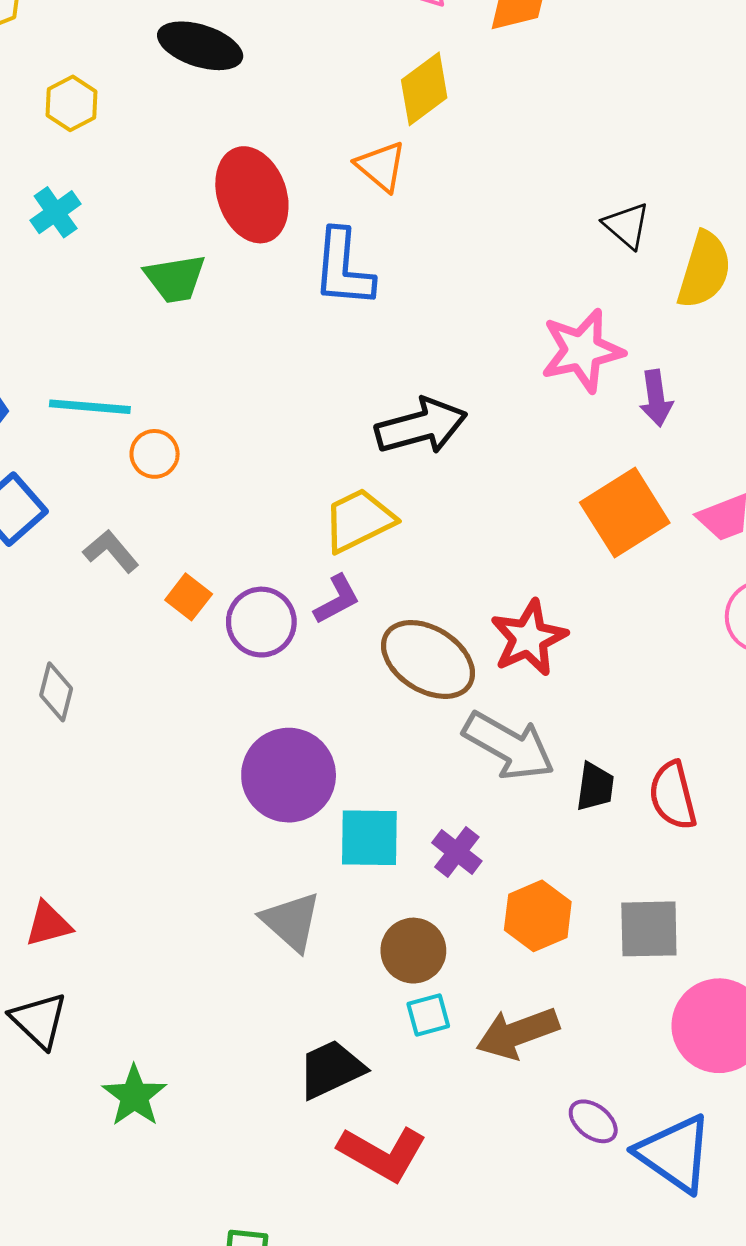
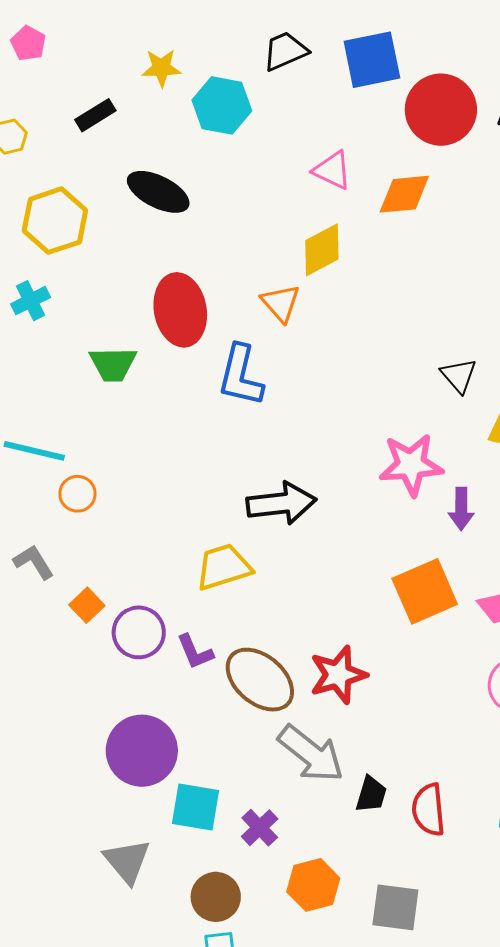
yellow hexagon: (71, 103) -> (55, 221), size x1.6
purple L-shape: (337, 599) -> (195, 652), moved, turned 87

